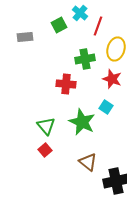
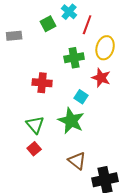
red cross: (66, 84) -> (42, 83), moved
cyan square: (106, 107) -> (81, 97), moved

